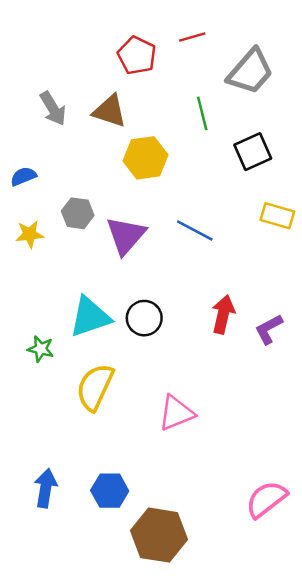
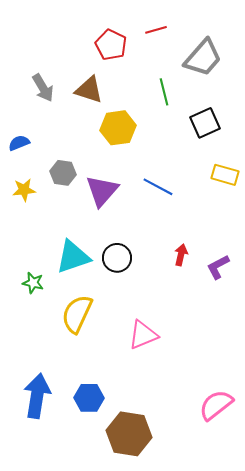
red arrow: (223, 314) -> (181, 255), size x0.7
blue arrow: (46, 488) -> (37, 396), size x1.4

